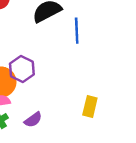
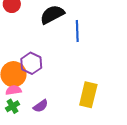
yellow rectangle: (90, 107) -> (88, 95), size x1.4

